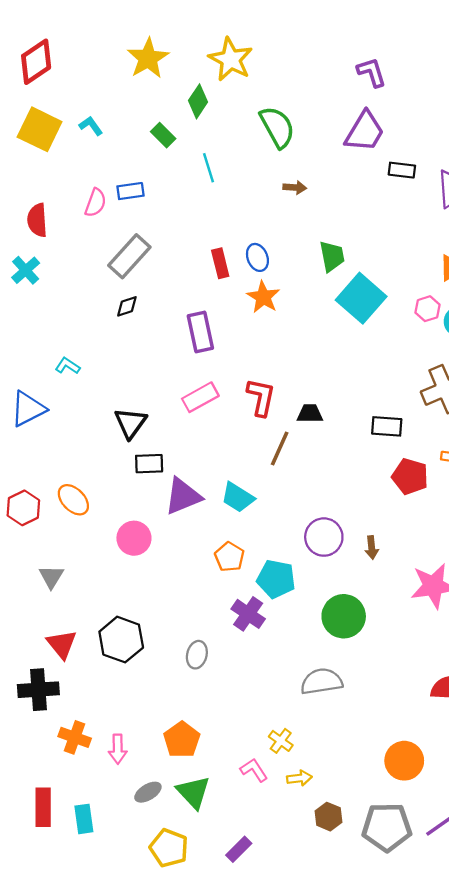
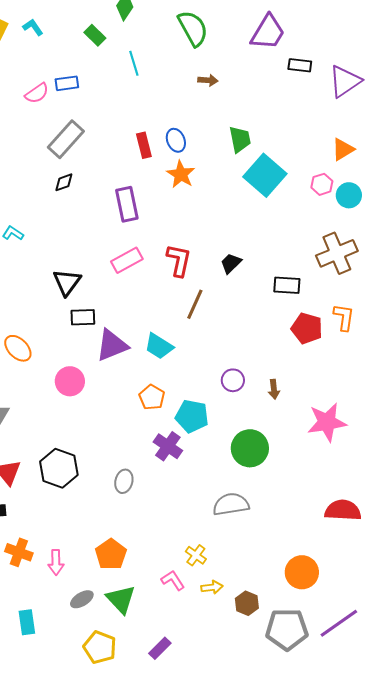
pink semicircle: (96, 203) -> (37, 93), turned 35
black trapezoid: (310, 414) -> (231, 263), moved, turned -45
purple circle: (324, 537) -> (233, 380), size x0.7
brown hexagon: (329, 817) -> (247, 603), moved

